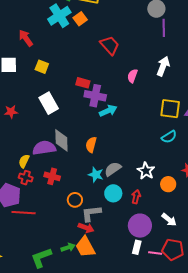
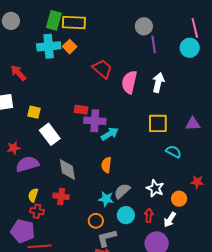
cyan cross: (59, 16) -> (49, 46), turned 35
yellow square: (42, 67) -> (34, 112), moved
pink semicircle: (132, 76) -> (129, 82), moved, size x1.6
yellow square: (170, 109) -> (158, 123), moved
cyan semicircle: (169, 137) -> (174, 152), turned -112
orange semicircle: (91, 145) -> (106, 165), moved
purple semicircle: (44, 148) -> (27, 164), moved
red cross: (52, 176) -> (61, 196), moved
orange circle: (75, 200) -> (96, 221), moved
white arrow: (169, 220) -> (170, 220), moved, turned 91

